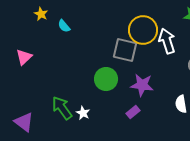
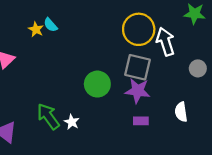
yellow star: (41, 14) -> (36, 29), moved
gray square: (125, 50) -> (138, 67), moved
purple rectangle: (133, 112) -> (141, 121), moved, turned 40

